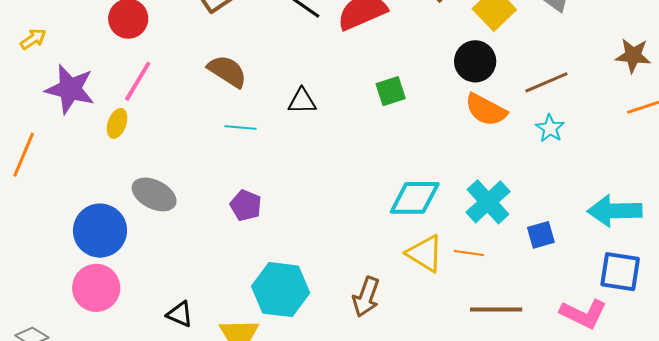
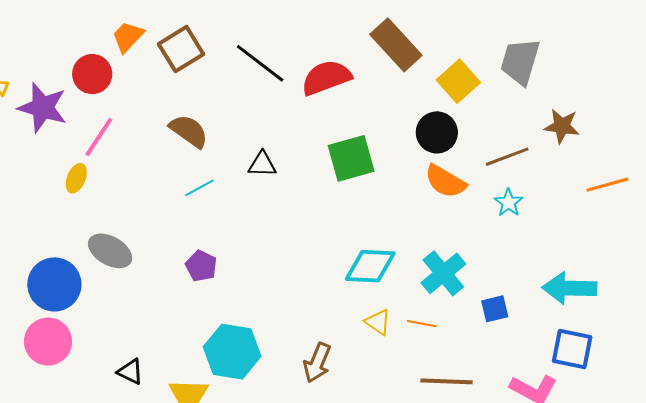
brown star: (633, 56) -> (562, 126), moved
purple star: (70, 89) -> (43, 108), moved
green square: (391, 91) -> (351, 158), size x1.6
cyan line: (240, 128) -> (199, 188), turned -36
yellow triangle: (425, 253) -> (378, 322), size x0.7

